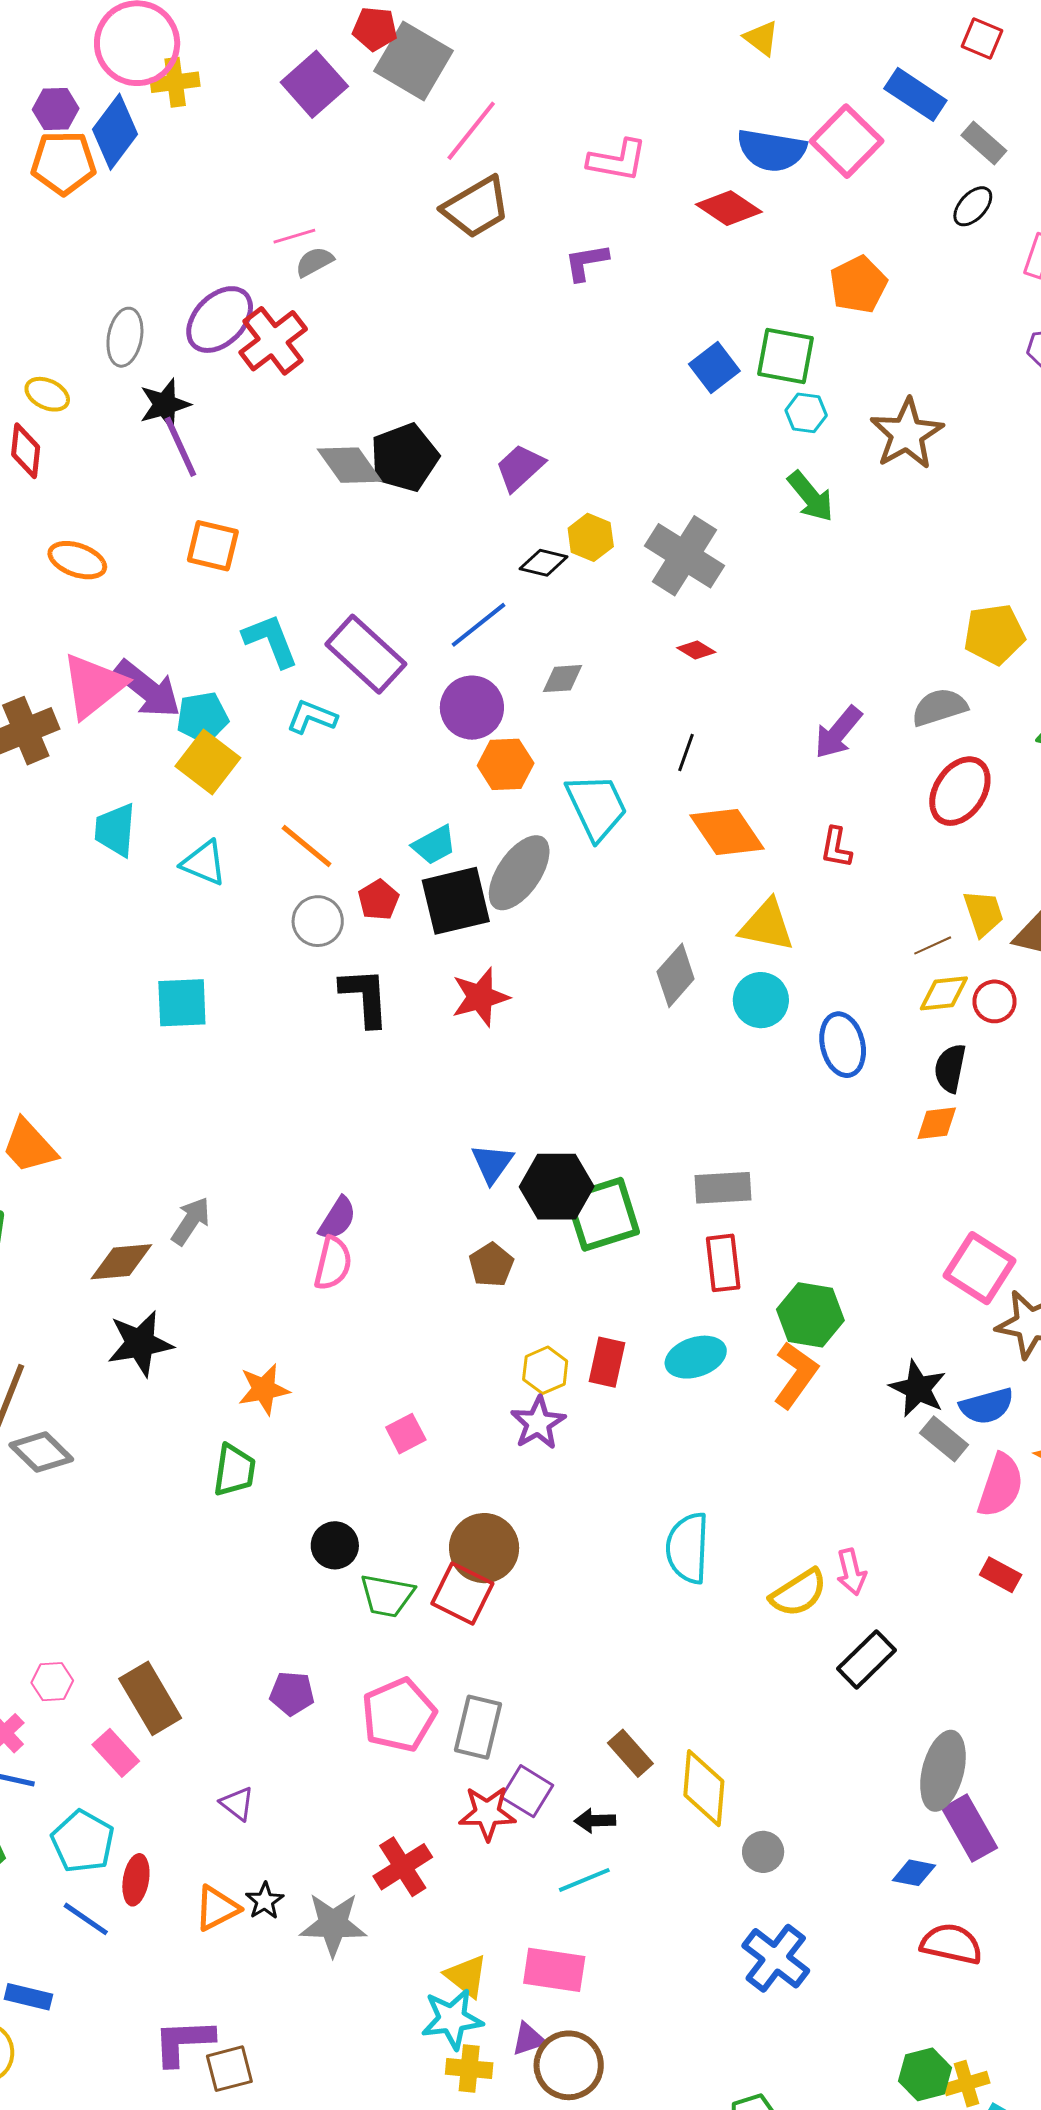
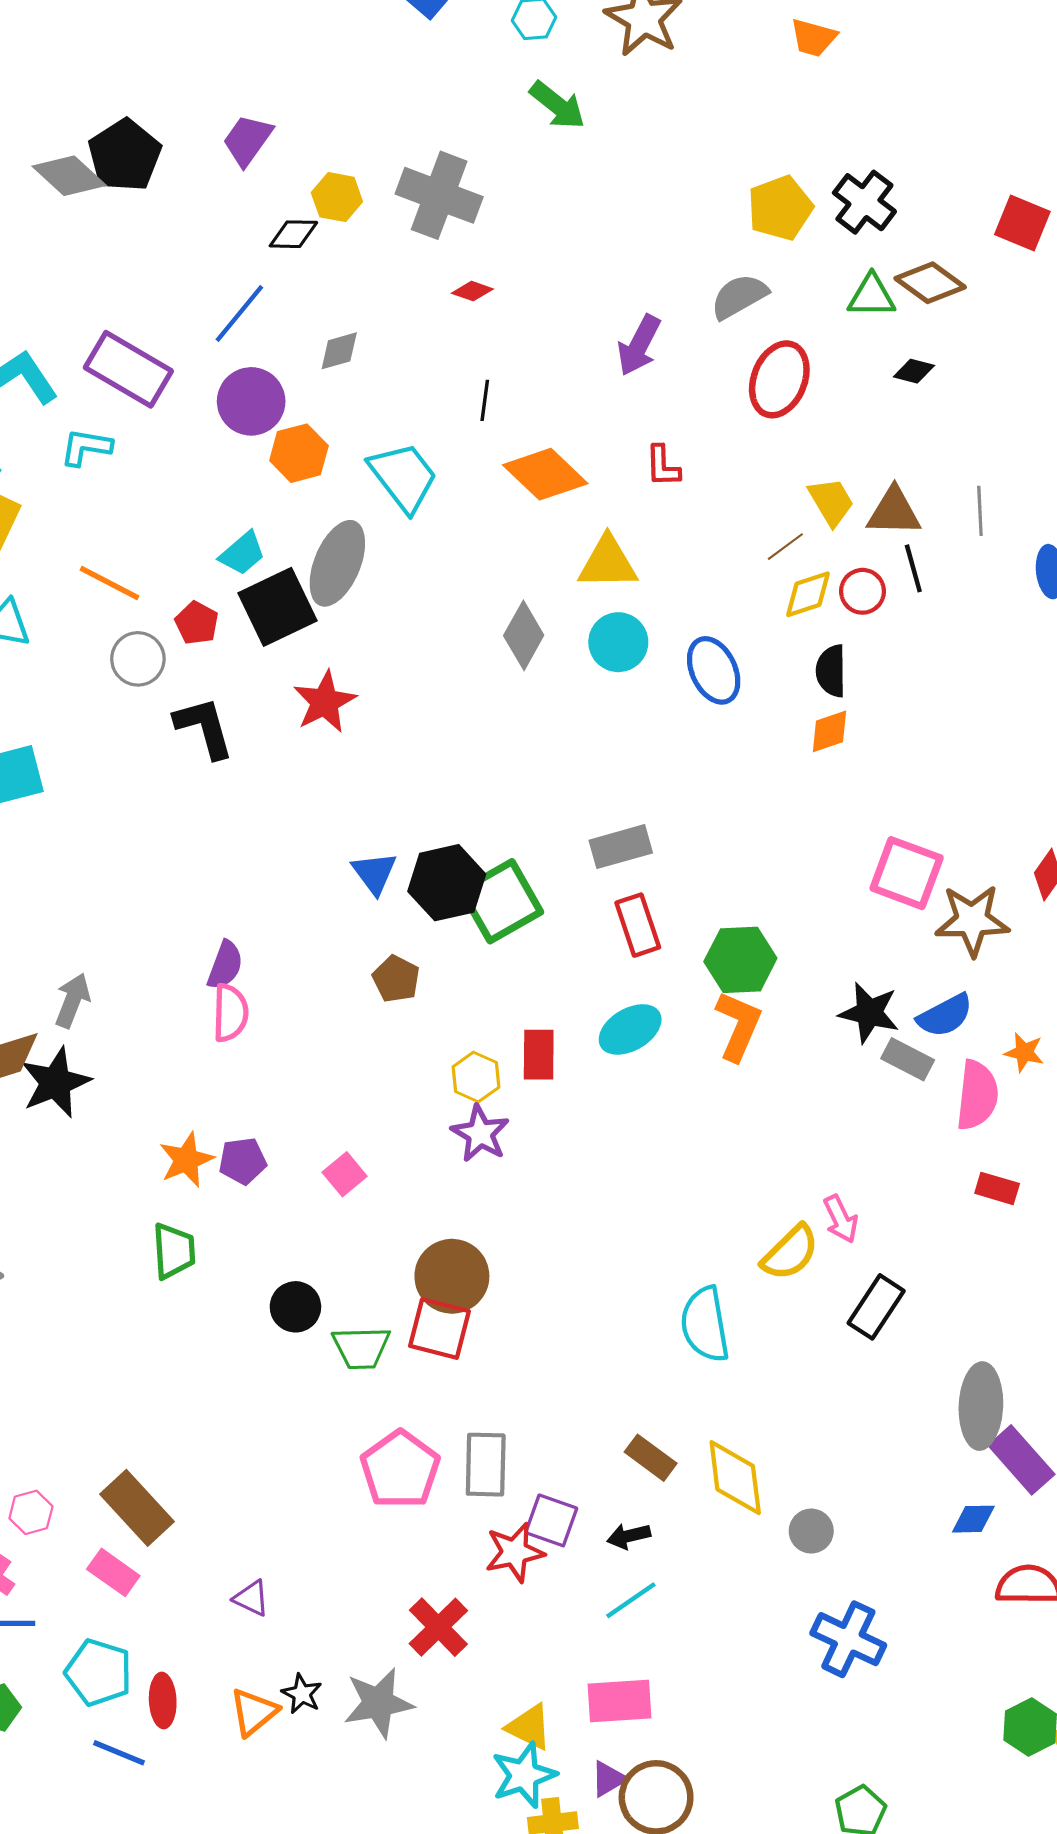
black star: (140, 1343) -> (55, 1082), moved
cyan semicircle: (688, 1548) -> (705, 1324), moved
purple pentagon: (292, 1693) -> (243, 1161), moved

